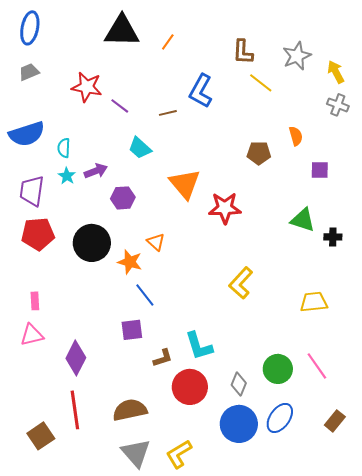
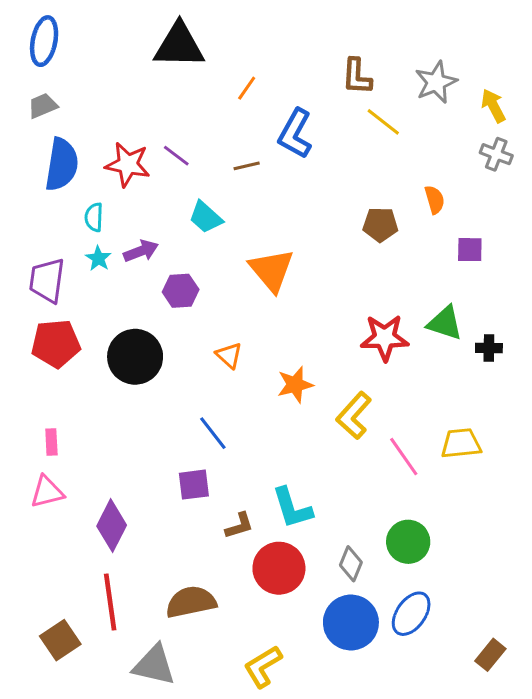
orange line: (168, 42) -> (247, 88), moved
red star: (87, 87) -> (128, 164), moved
blue semicircle: (27, 134) -> (62, 164), moved, turned -63
red star: (225, 208) -> (385, 338), moved
orange star: (130, 262) -> (295, 385), moved, turned -30
pink line: (317, 366) -> (404, 457), moved
brown rectangle: (335, 421) -> (490, 655), moved
gray triangle: (136, 453) -> (154, 665), moved, turned -36

